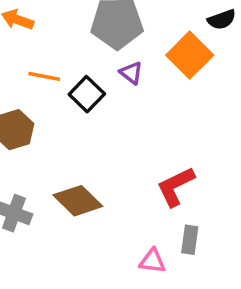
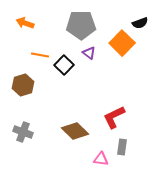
brown diamond: (78, 201) -> (75, 131), moved

